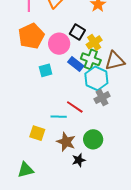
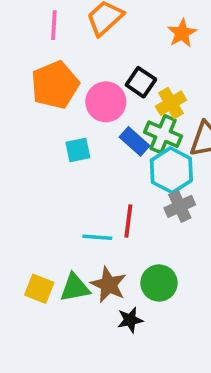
red line: (75, 107) -> (128, 221), turned 60
yellow square: (37, 133) -> (39, 289), moved
green triangle: (25, 170) -> (75, 288), moved

